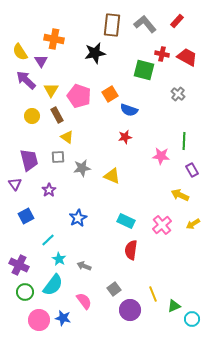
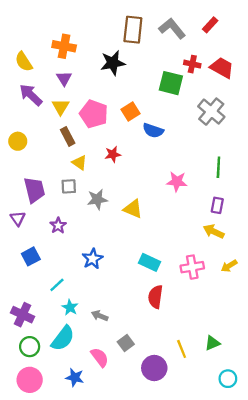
purple triangle: (41, 61) -> (64, 78), moved
gray cross: (178, 94) -> (211, 112), size x1.6
yellow circle: (32, 116) -> (18, 141), moved
red star: (125, 137) -> (113, 154), moved
pink star: (161, 156) -> (177, 182), moved
purple rectangle: (192, 170) -> (217, 205), moved, turned 40
pink cross: (162, 225) -> (192, 267), turned 30
gray square: (114, 289) -> (126, 343), moved
green triangle: (174, 306) -> (212, 343), moved
pink circle: (39, 320) -> (30, 380), moved

